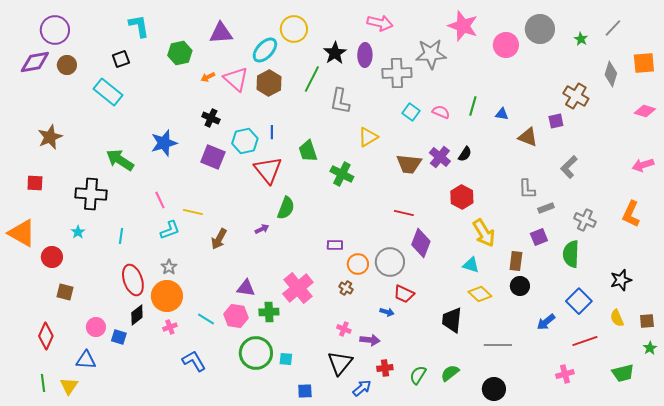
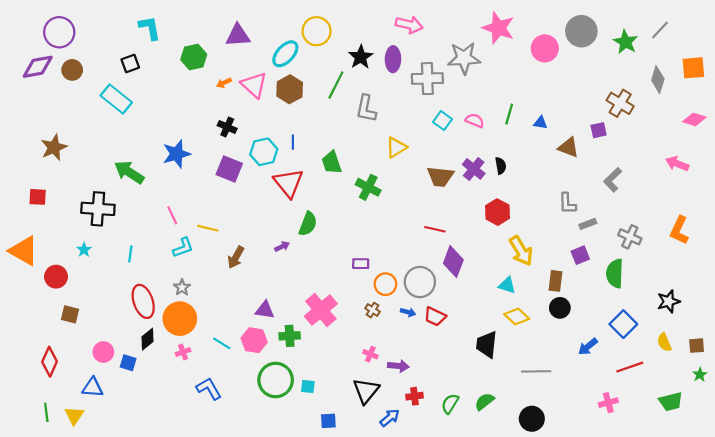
green star: (581, 39) -> (626, 42), size x1.6
black semicircle: (465, 154) -> (501, 166), turned -42
pink arrow: (643, 165) -> (677, 164), moved, turned 40
blue arrow: (387, 312) -> (408, 312), moved

